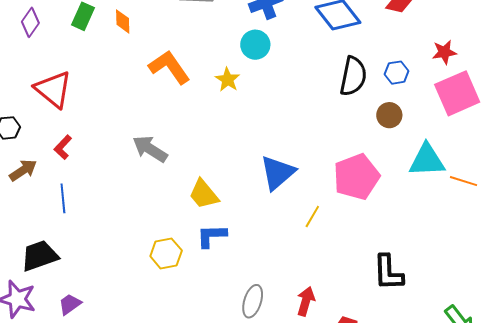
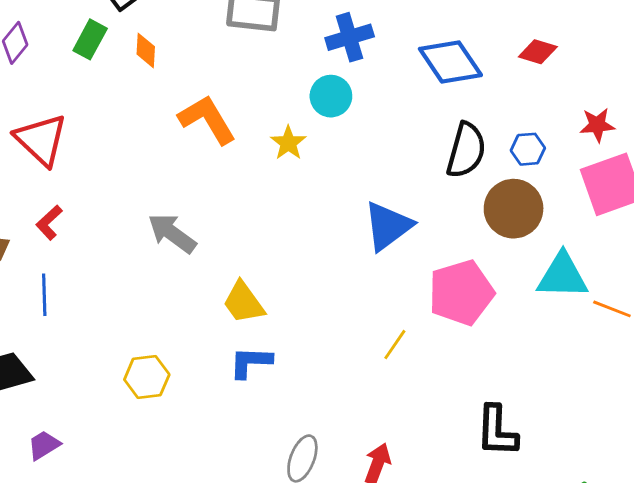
brown circle: (389, 115) -> (514, 209), size x1.6
blue triangle: (278, 173) -> (388, 226), moved
yellow hexagon: (166, 253) -> (147, 377), moved

